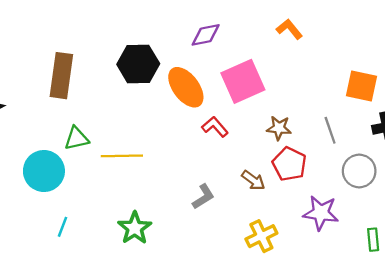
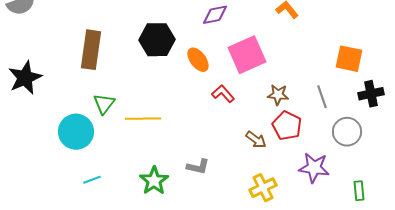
orange ellipse: (186, 87) -> (198, 60), size x0.7
green triangle: (77, 138) -> (104, 104), turned -40
gray L-shape: (203, 197) -> (198, 167), moved, turned 45
cyan line: (63, 227) -> (92, 180), turned 48

